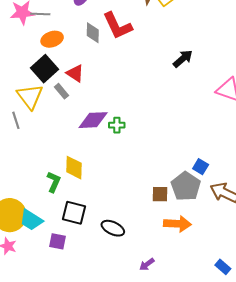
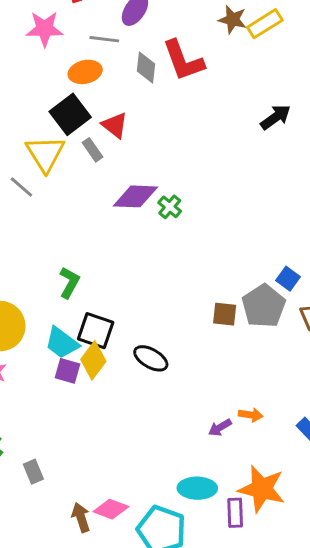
gray line: (40, 14) -> (104, 39), moved
gray line: (16, 120) -> (21, 187), turned -36
green cross: (117, 125) -> (170, 207), turned 35
yellow diamond: (74, 168) -> (93, 360), moved, turned 30
cyan trapezoid: (31, 220) -> (62, 343), moved
orange arrow: (177, 224) -> (251, 415), moved, size x0.6
purple arrow: (147, 264) -> (220, 428), moved

